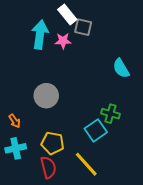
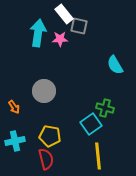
orange arrow: (15, 121) -> (14, 107), moved
yellow line: (86, 164) -> (98, 156), moved, turned 36

